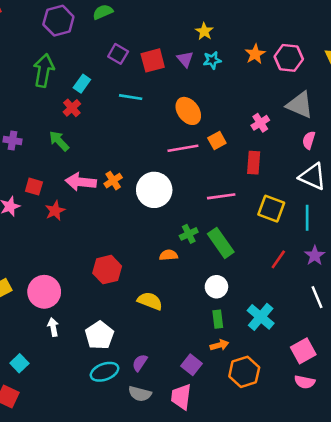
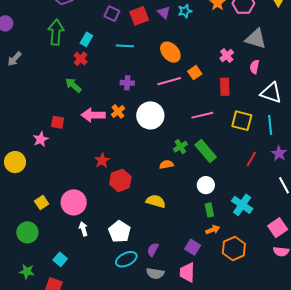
purple cross: (12, 140) -> (127, 83), moved
pink semicircle: (309, 140) -> (254, 67), moved
red star: (55, 211) -> (102, 161), moved

